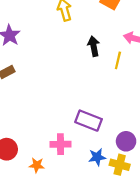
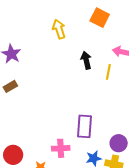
purple rectangle: (88, 121) -> (85, 126), turned 75

